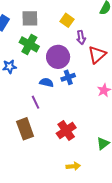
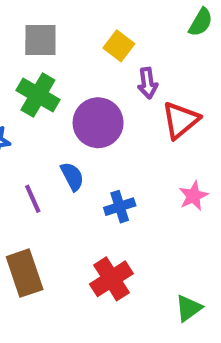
blue cross: (68, 77) -> (120, 207), moved
blue semicircle: (46, 83) -> (72, 176), turned 48
purple line: (36, 102) -> (33, 199), moved

